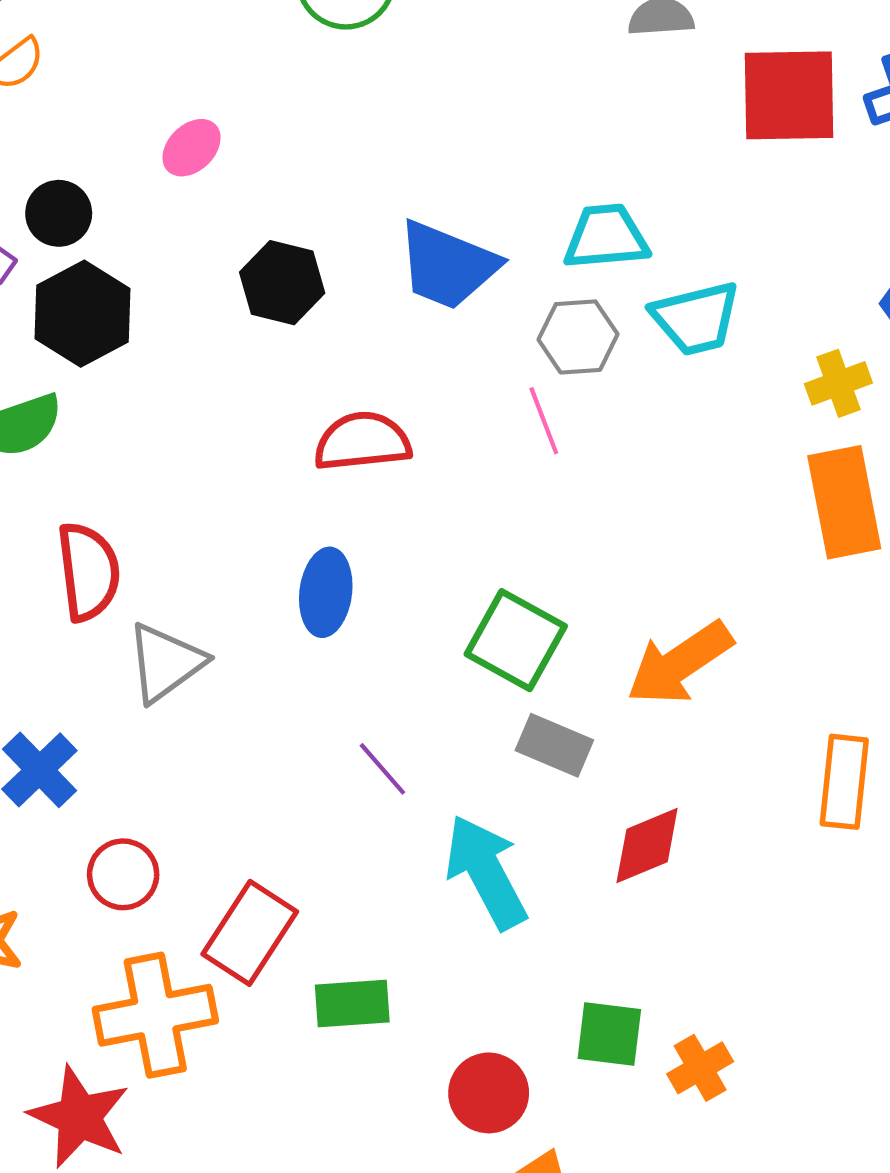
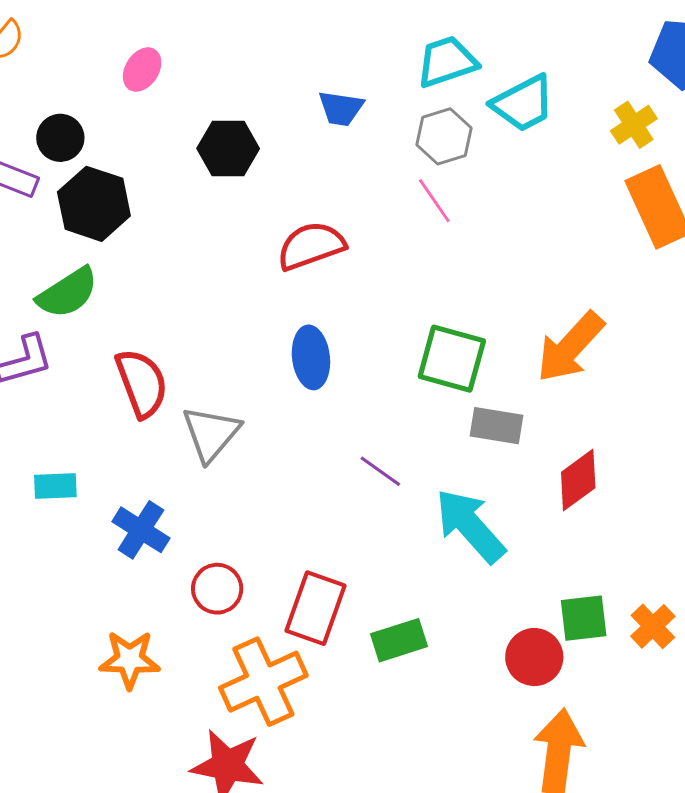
blue trapezoid: (448, 265) -> (341, 108), size x0.6
red circle: (489, 1093) -> (534, 657), moved

